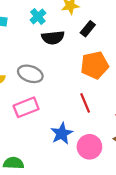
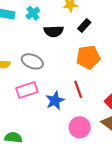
cyan cross: (38, 16) -> (33, 13), moved
blue star: (62, 133) -> (55, 100), moved

